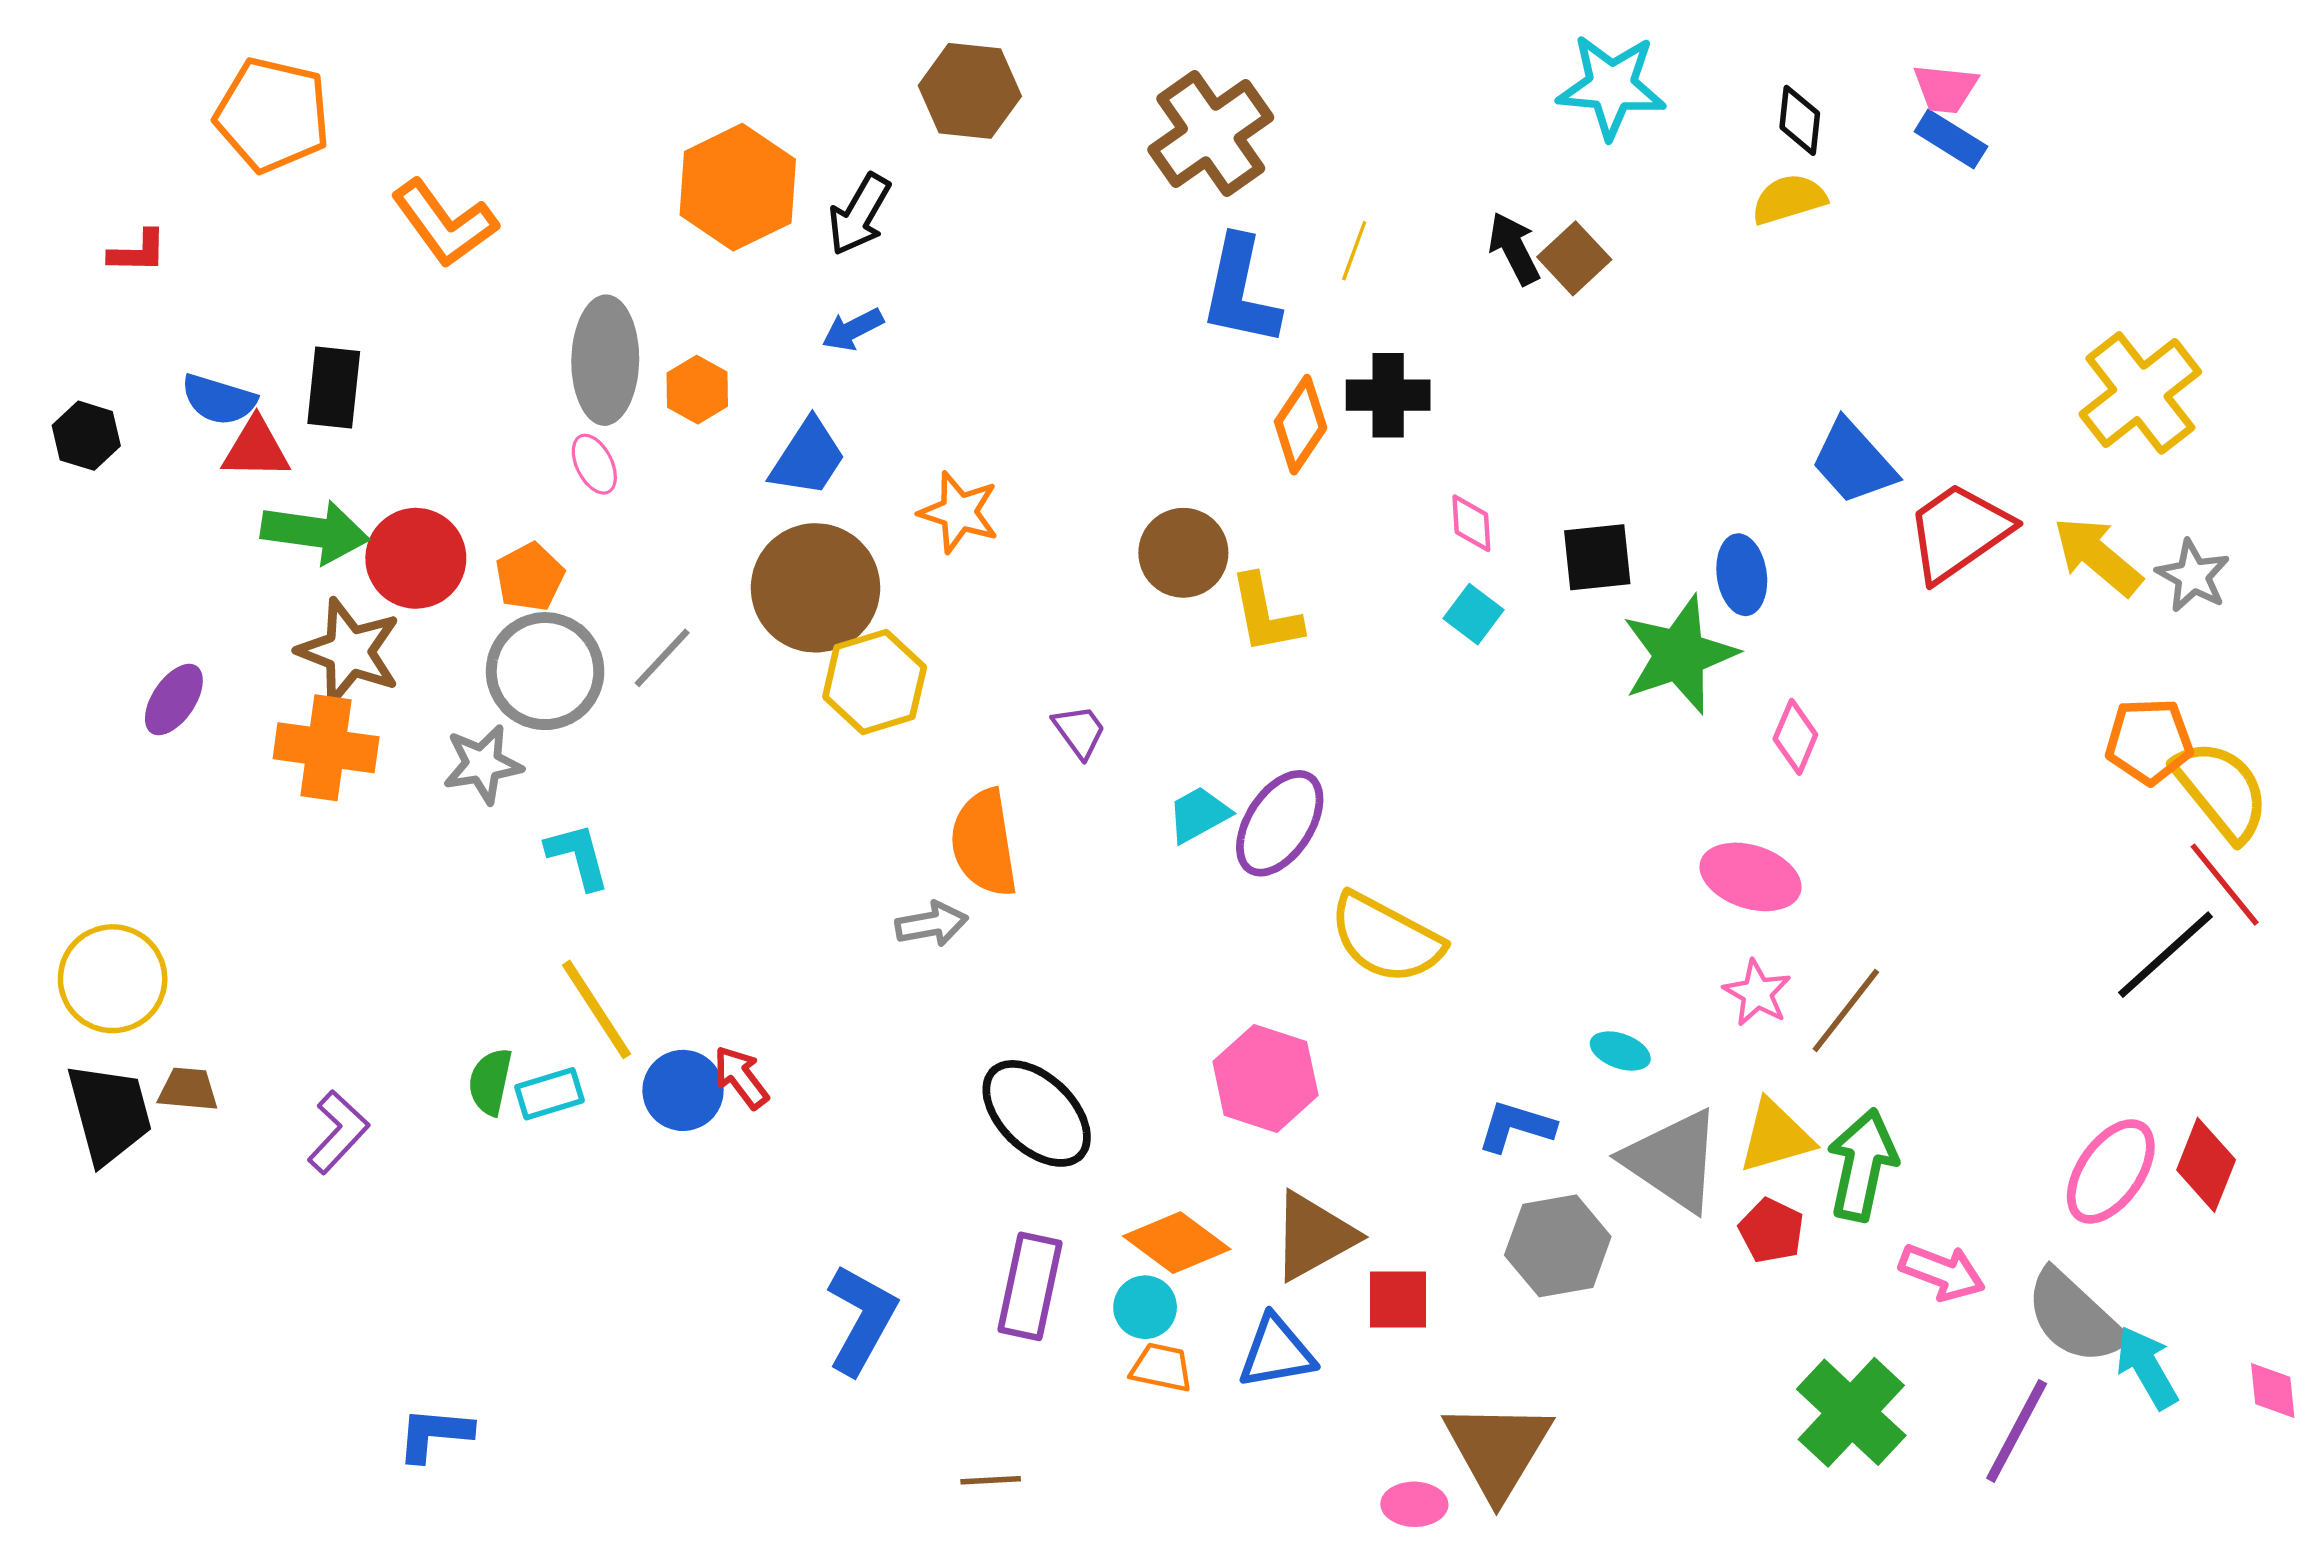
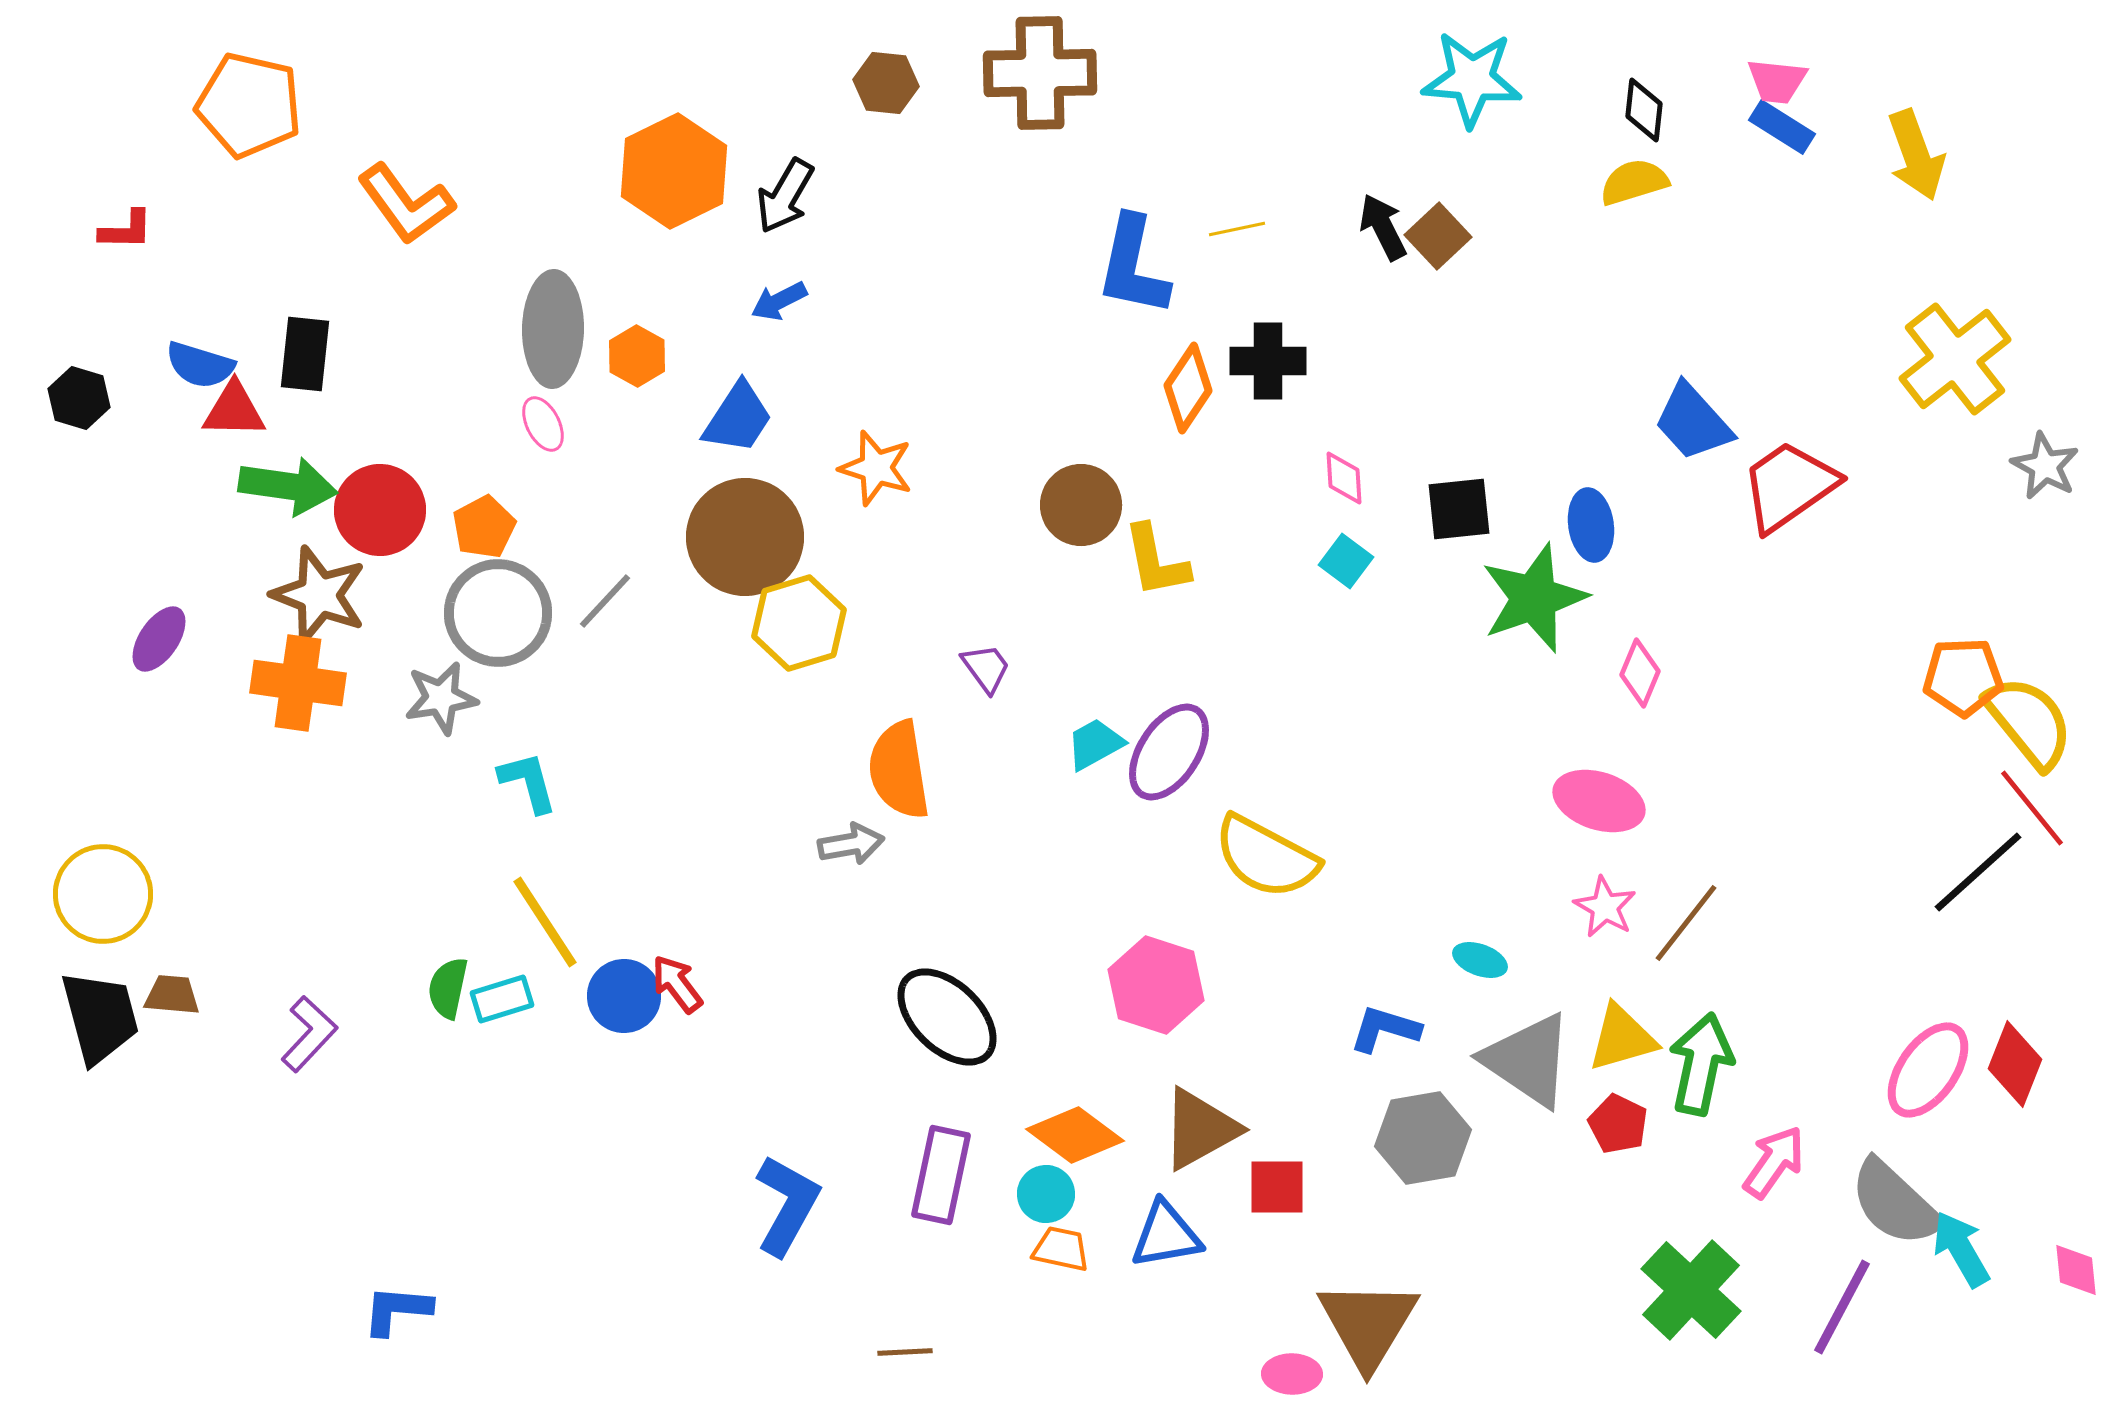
brown hexagon: (970, 91) -> (886, 83), size x0.7
brown cross: (1211, 133) -> (1040, 73), moved, turned 34
yellow line: (1354, 251) -> (1237, 229), turned 58
yellow arrow: (2098, 556) -> (1916, 155), moved, turned -150
gray star: (2193, 576) -> (2045, 466), moved
pink arrow: (1942, 1272) -> (1774, 1162), turned -76

